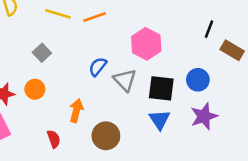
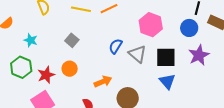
blue circle: (198, 80) -> (189, 28), moved
orange arrow: (76, 111) -> (103, 82), turned 60
purple star: (204, 116) -> (199, 55), moved

